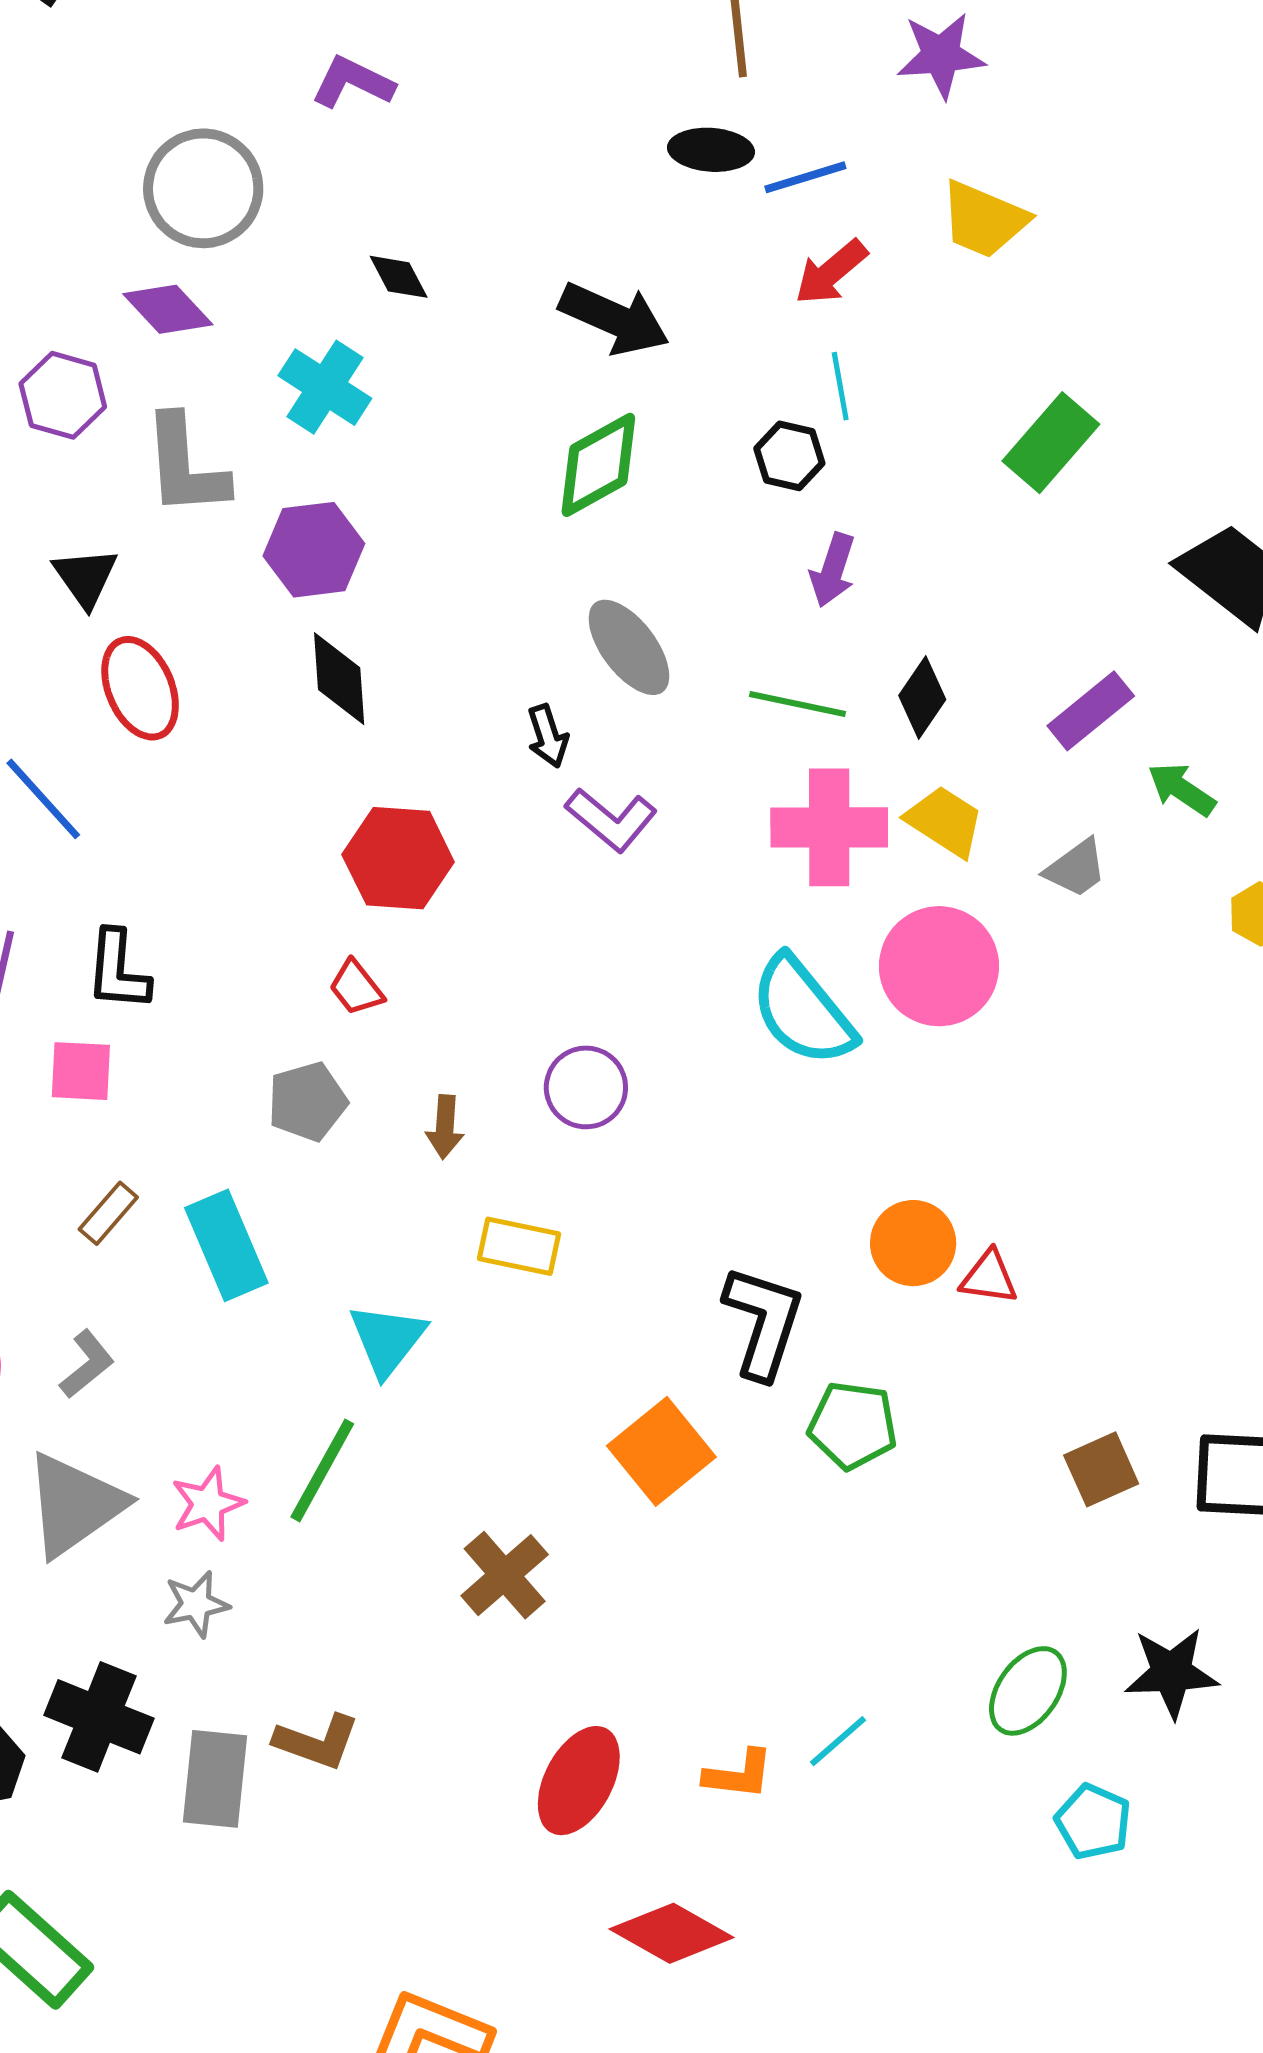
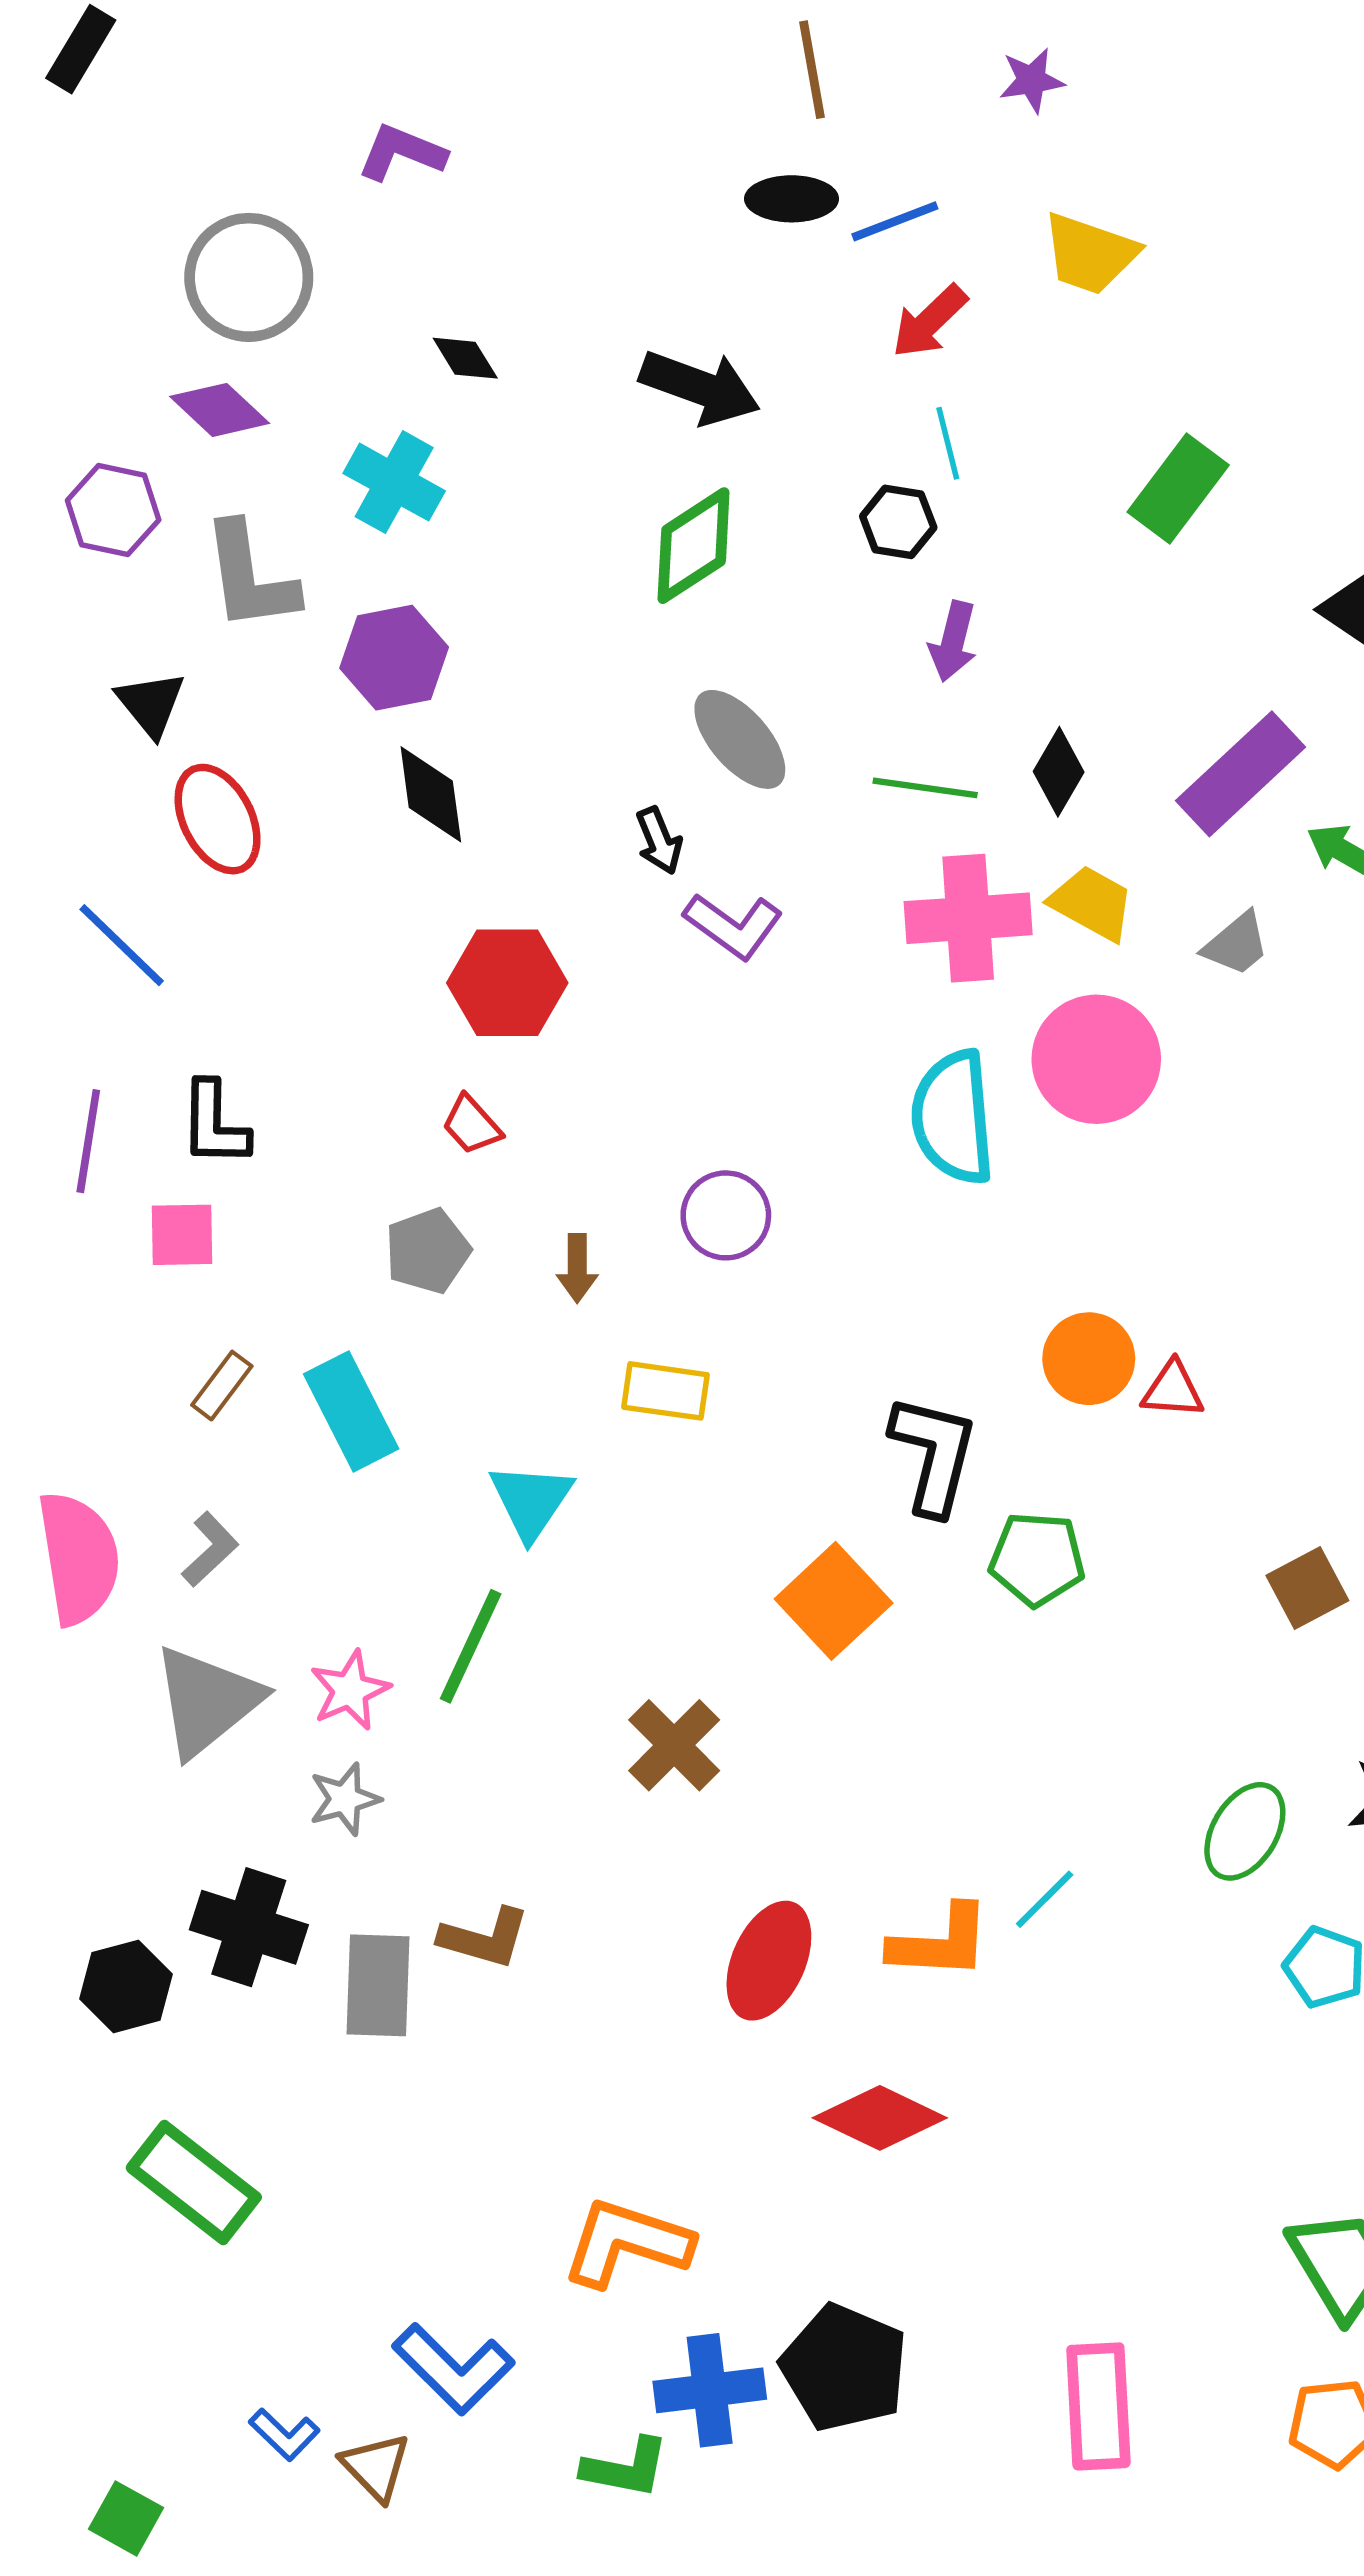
purple star: (941, 55) -> (1032, 80), size x0.7
purple rectangle: (1091, 711) -> (1241, 774), size x1.4
cyan semicircle: (803, 1011) -> (953, 1117), turned 38
orange L-shape: (739, 1774) -> (940, 1942), size x1.4

